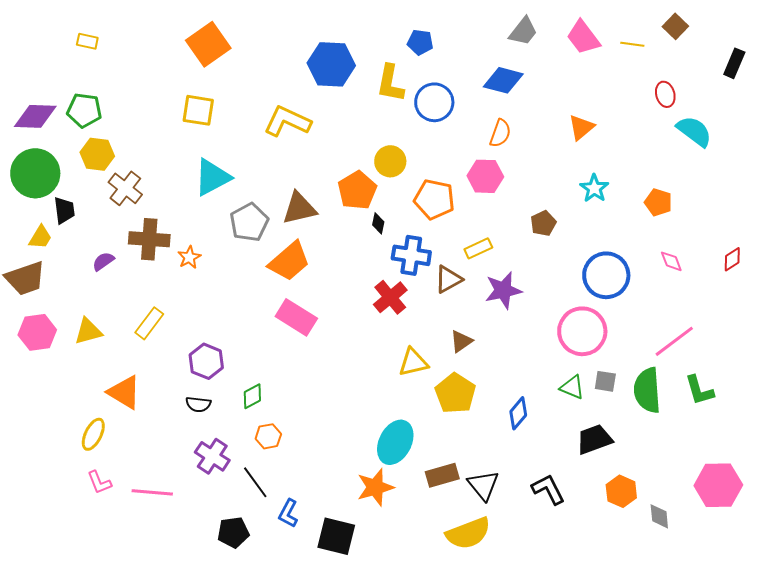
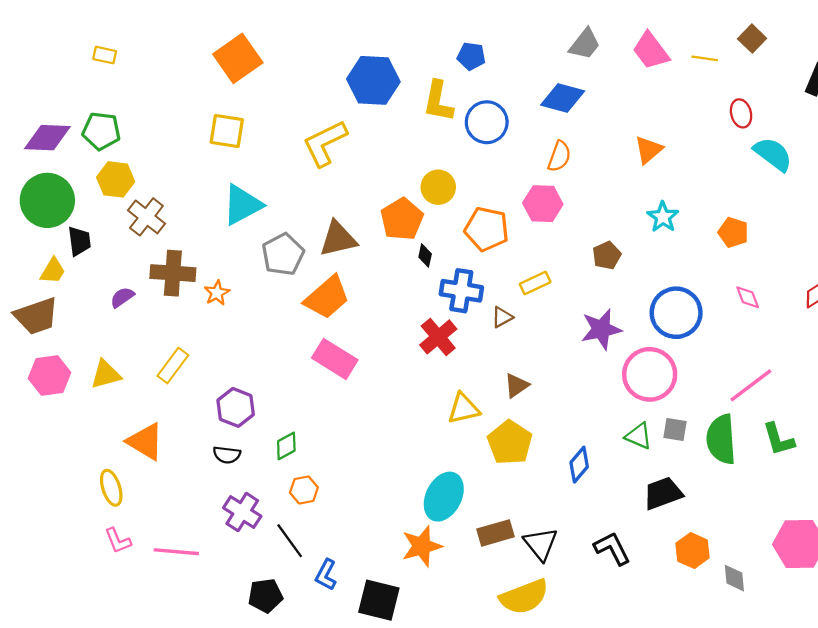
yellow L-shape: (287, 121) -> (325, 143), turned -51
brown triangle: (448, 279) -> (502, 317), size x0.7
purple star: (503, 290) -> (601, 329), moved
yellow ellipse: (93, 434) -> (111, 488), turned -44

